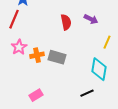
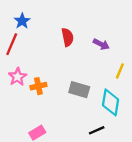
red semicircle: (66, 22) -> (68, 37), moved
gray rectangle: (57, 57) -> (79, 90), moved

